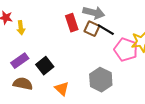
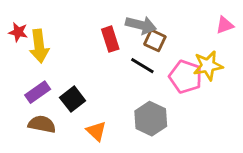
yellow arrow: (21, 28) -> (39, 46), size x1.6
brown square: (92, 29) -> (155, 40), moved
black line: (106, 30) -> (142, 66), moved

